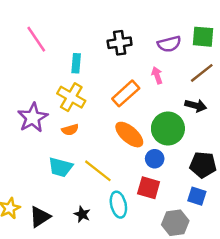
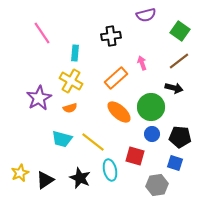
green square: (203, 37) -> (180, 31), turned 30
purple semicircle: (169, 44) -> (146, 15), moved
blue circle: (155, 159) -> (152, 134), moved
black star: (82, 214) -> (80, 178), size x1.5

